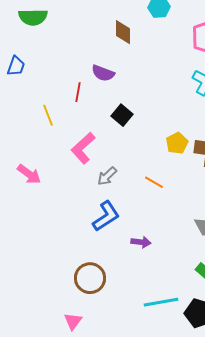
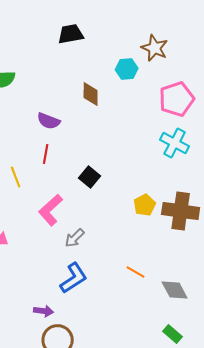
purple semicircle: (103, 73) -> (49, 121), moved
orange line: (154, 182) -> (136, 272), moved
purple arrow: (141, 242) -> (44, 311), moved

